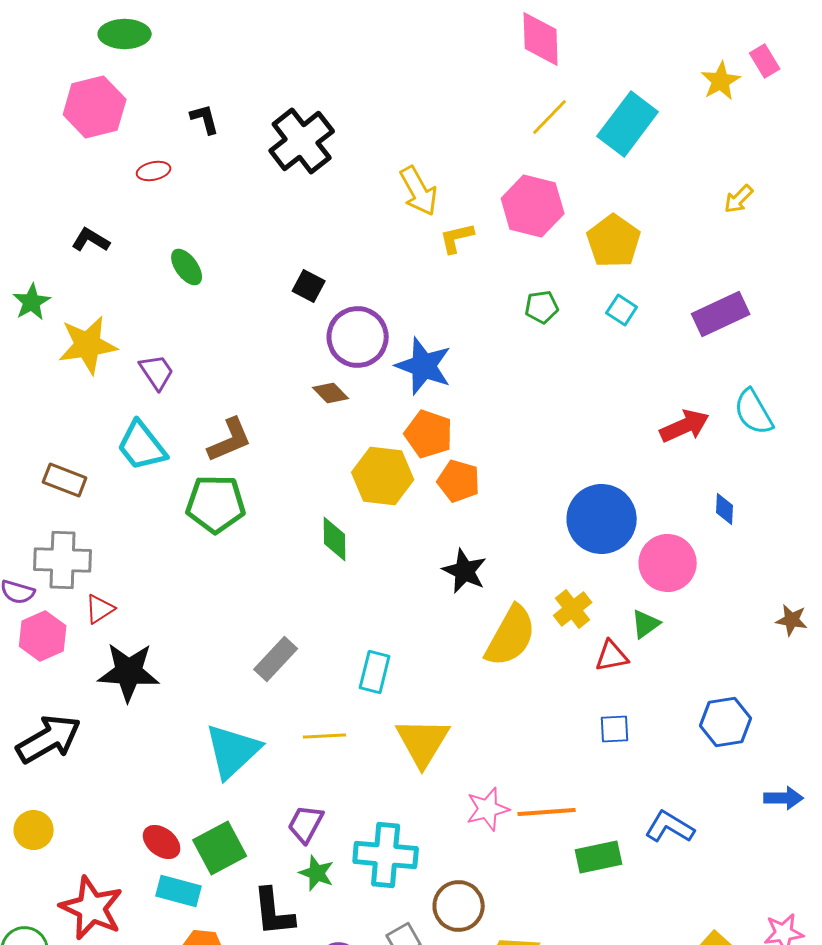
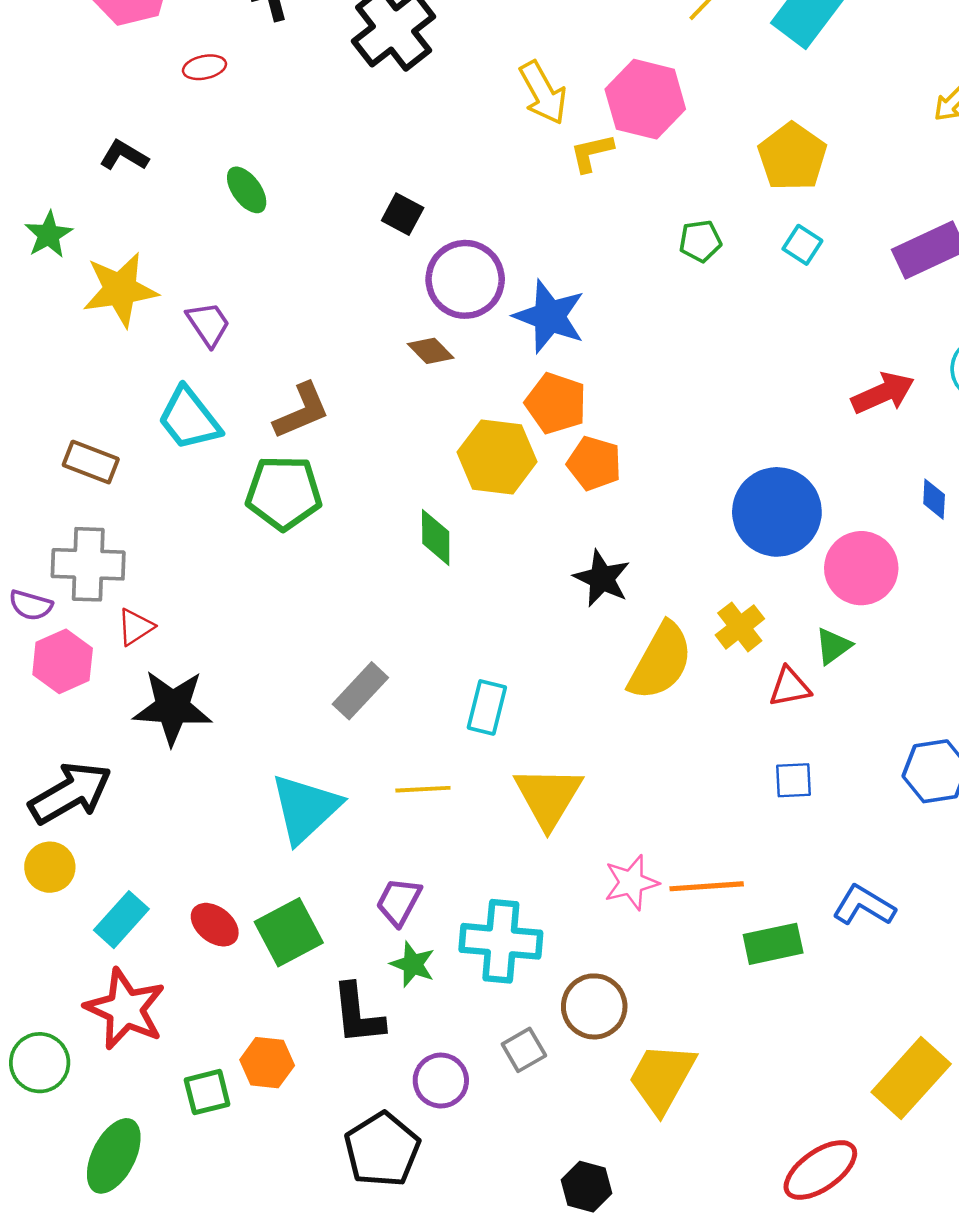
pink hexagon: (533, 206) -> (645, 99), moved
yellow circle: (34, 830) -> (50, 867), moved
cyan rectangle: (179, 891) -> (121, 920), moved, turned -63

